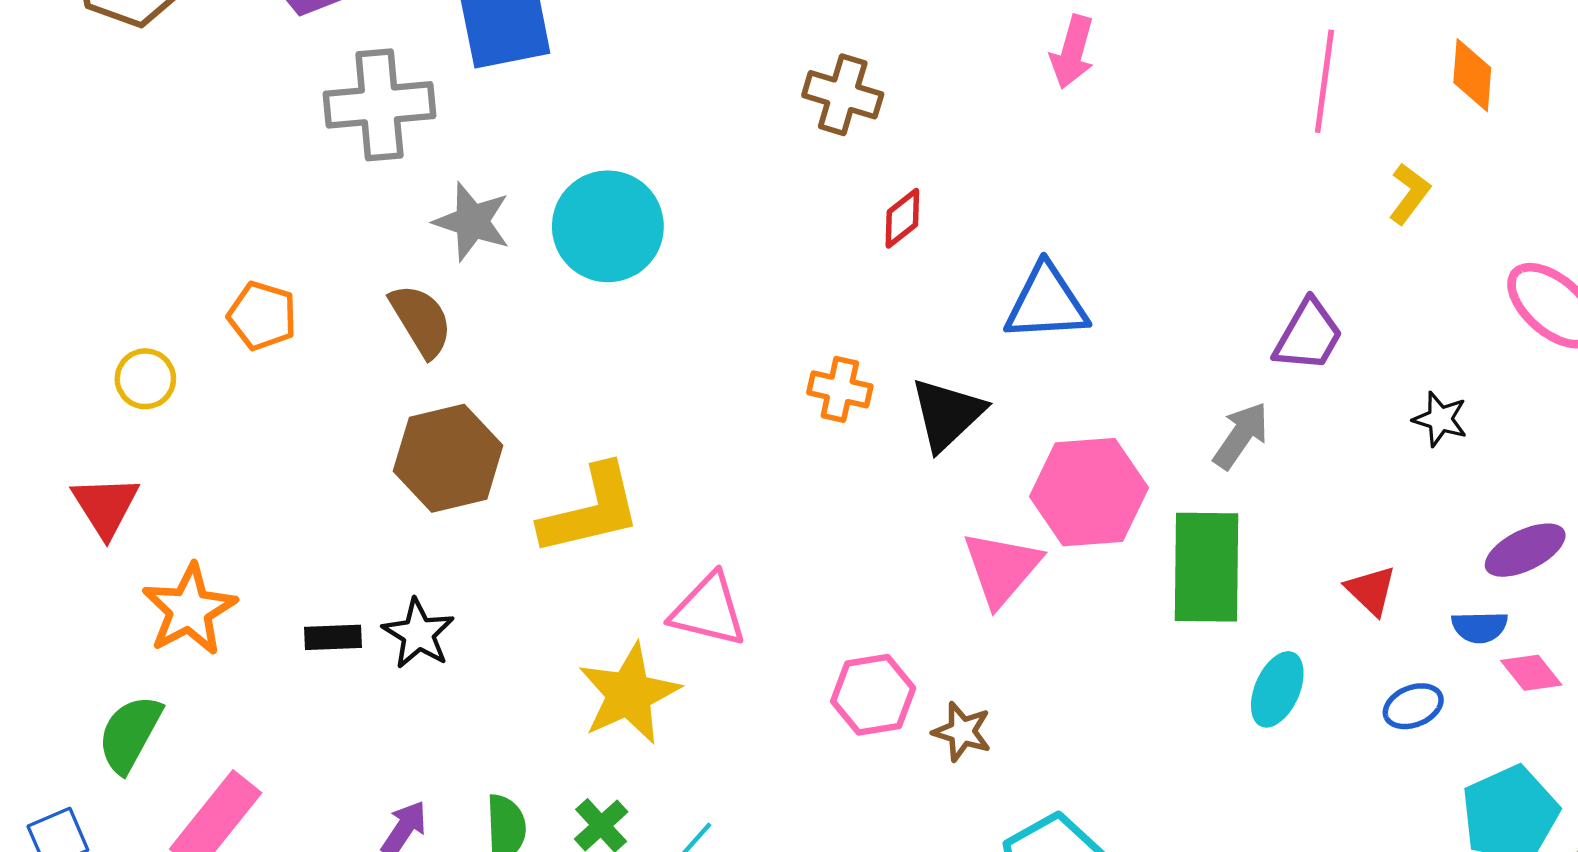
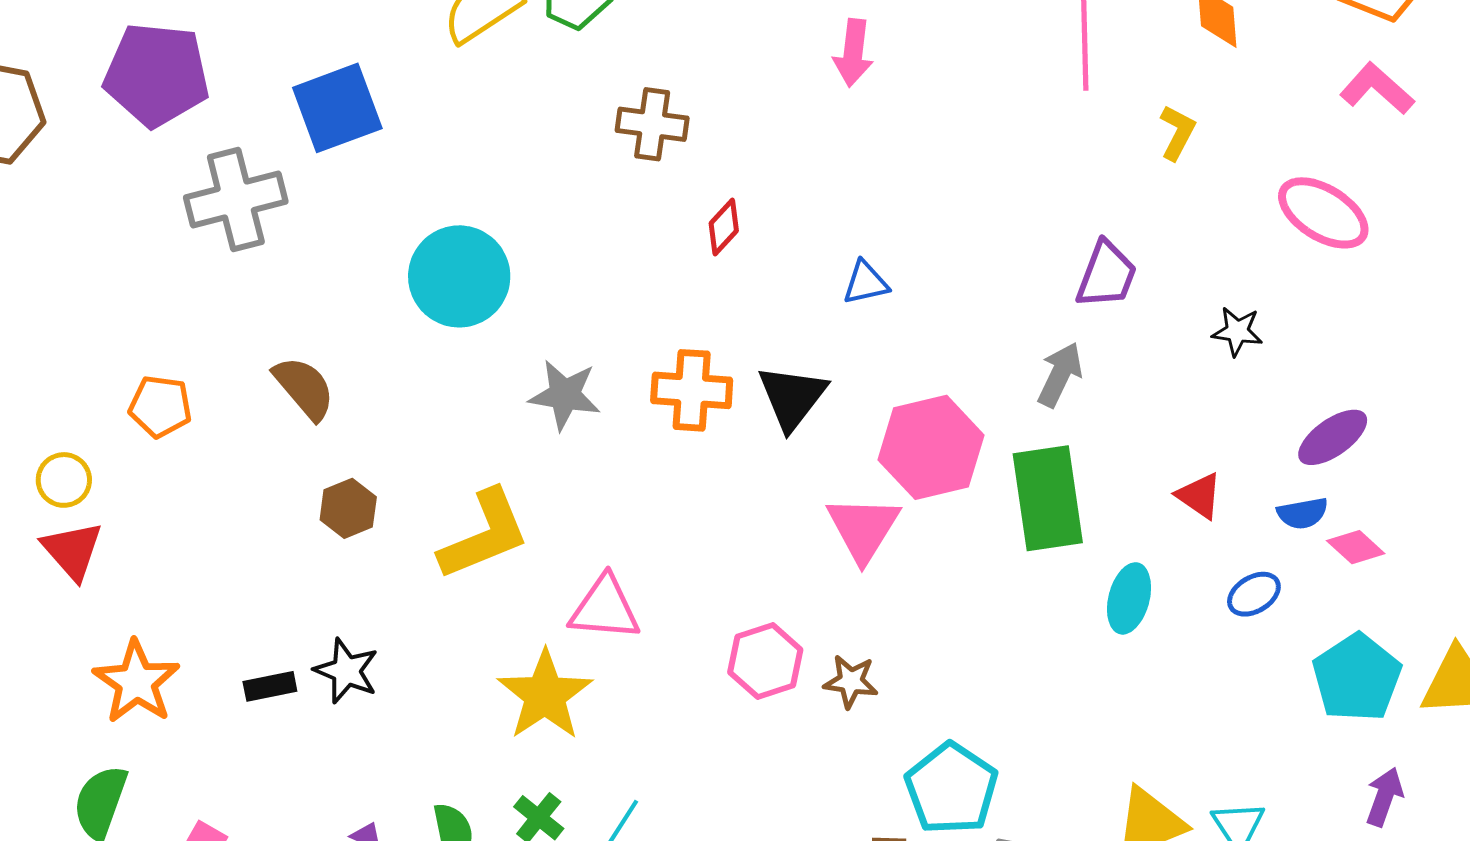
gray star: (472, 222) -> (565, 395), moved
blue triangle: (1046, 303) -> (866, 283), size x0.6
orange cross: (840, 389) -> (692, 390), size x1.4
brown hexagon: (448, 458) -> (348, 508), size x0.6
red triangle: (106, 506) -> (72, 551), moved

